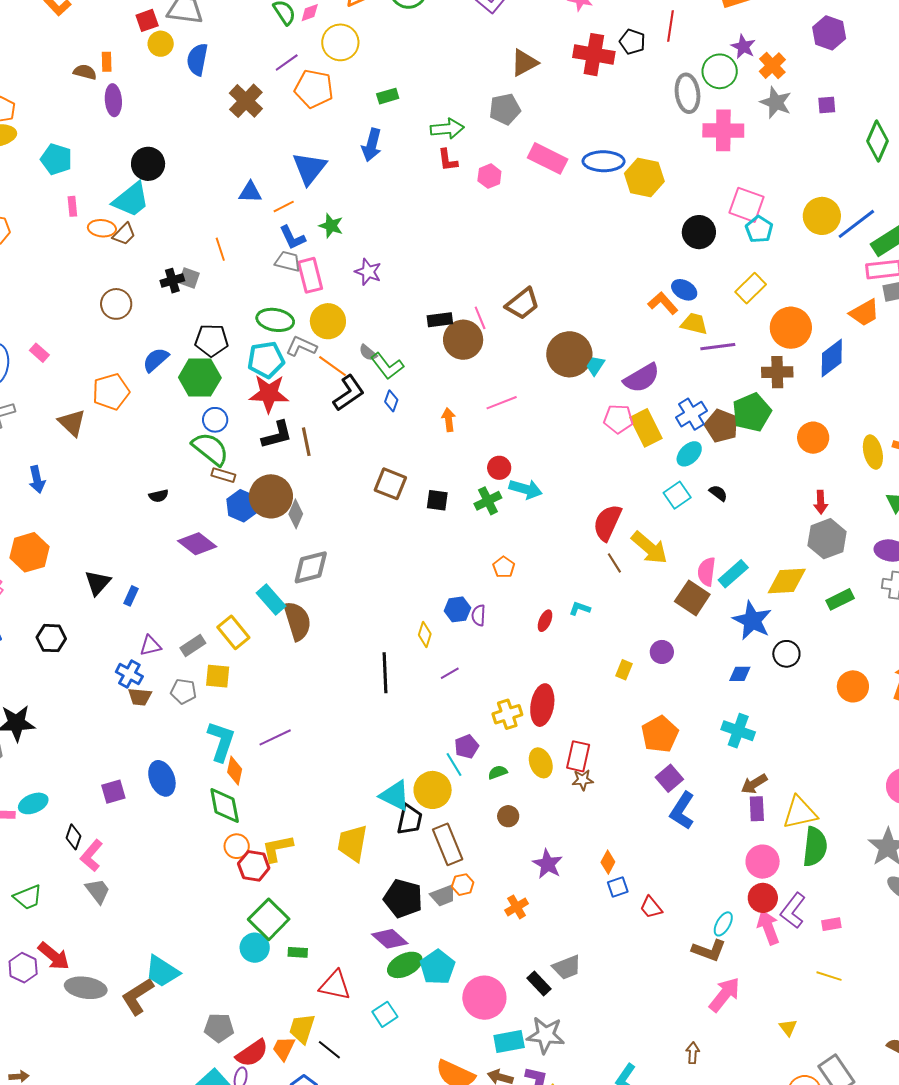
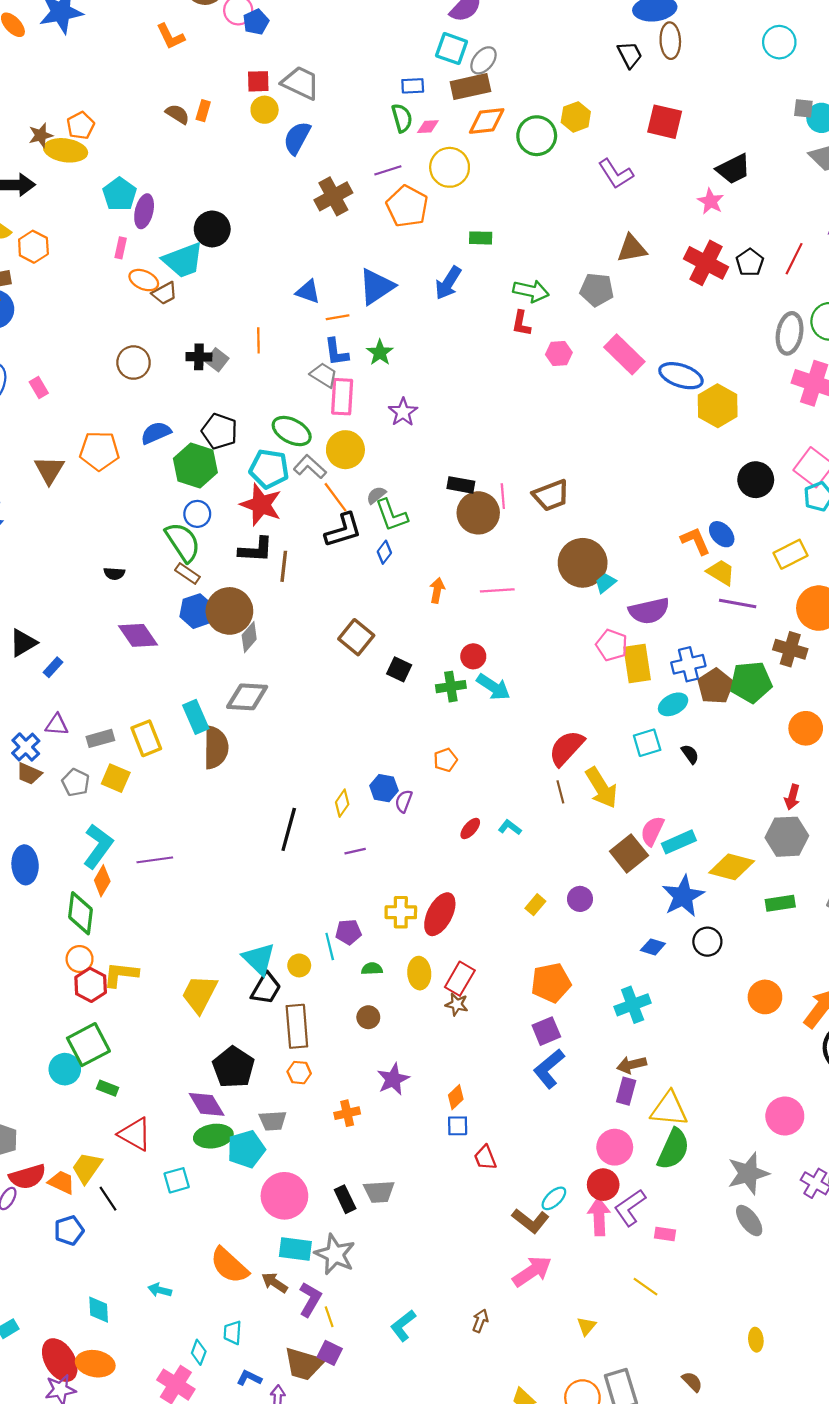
purple ellipse: (113, 100) -> (144, 211), moved
gray semicircle: (368, 353) -> (376, 495), turned 84
cyan cross: (738, 731) -> (633, 1005), turned 32
yellow circle: (433, 790) -> (299, 965), size x0.6
gray trapezoid: (443, 896) -> (273, 1121), moved
orange trapezoid: (284, 1048) -> (62, 1182), turned 72

